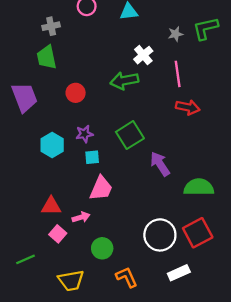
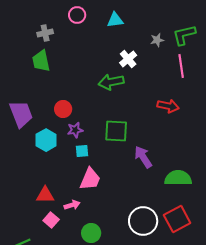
pink line: (178, 74) -> (181, 66), moved
red circle: (76, 93) -> (63, 109), moved
purple trapezoid: (24, 97) -> (21, 114), moved
green square: (130, 135) -> (116, 131), turned 35

